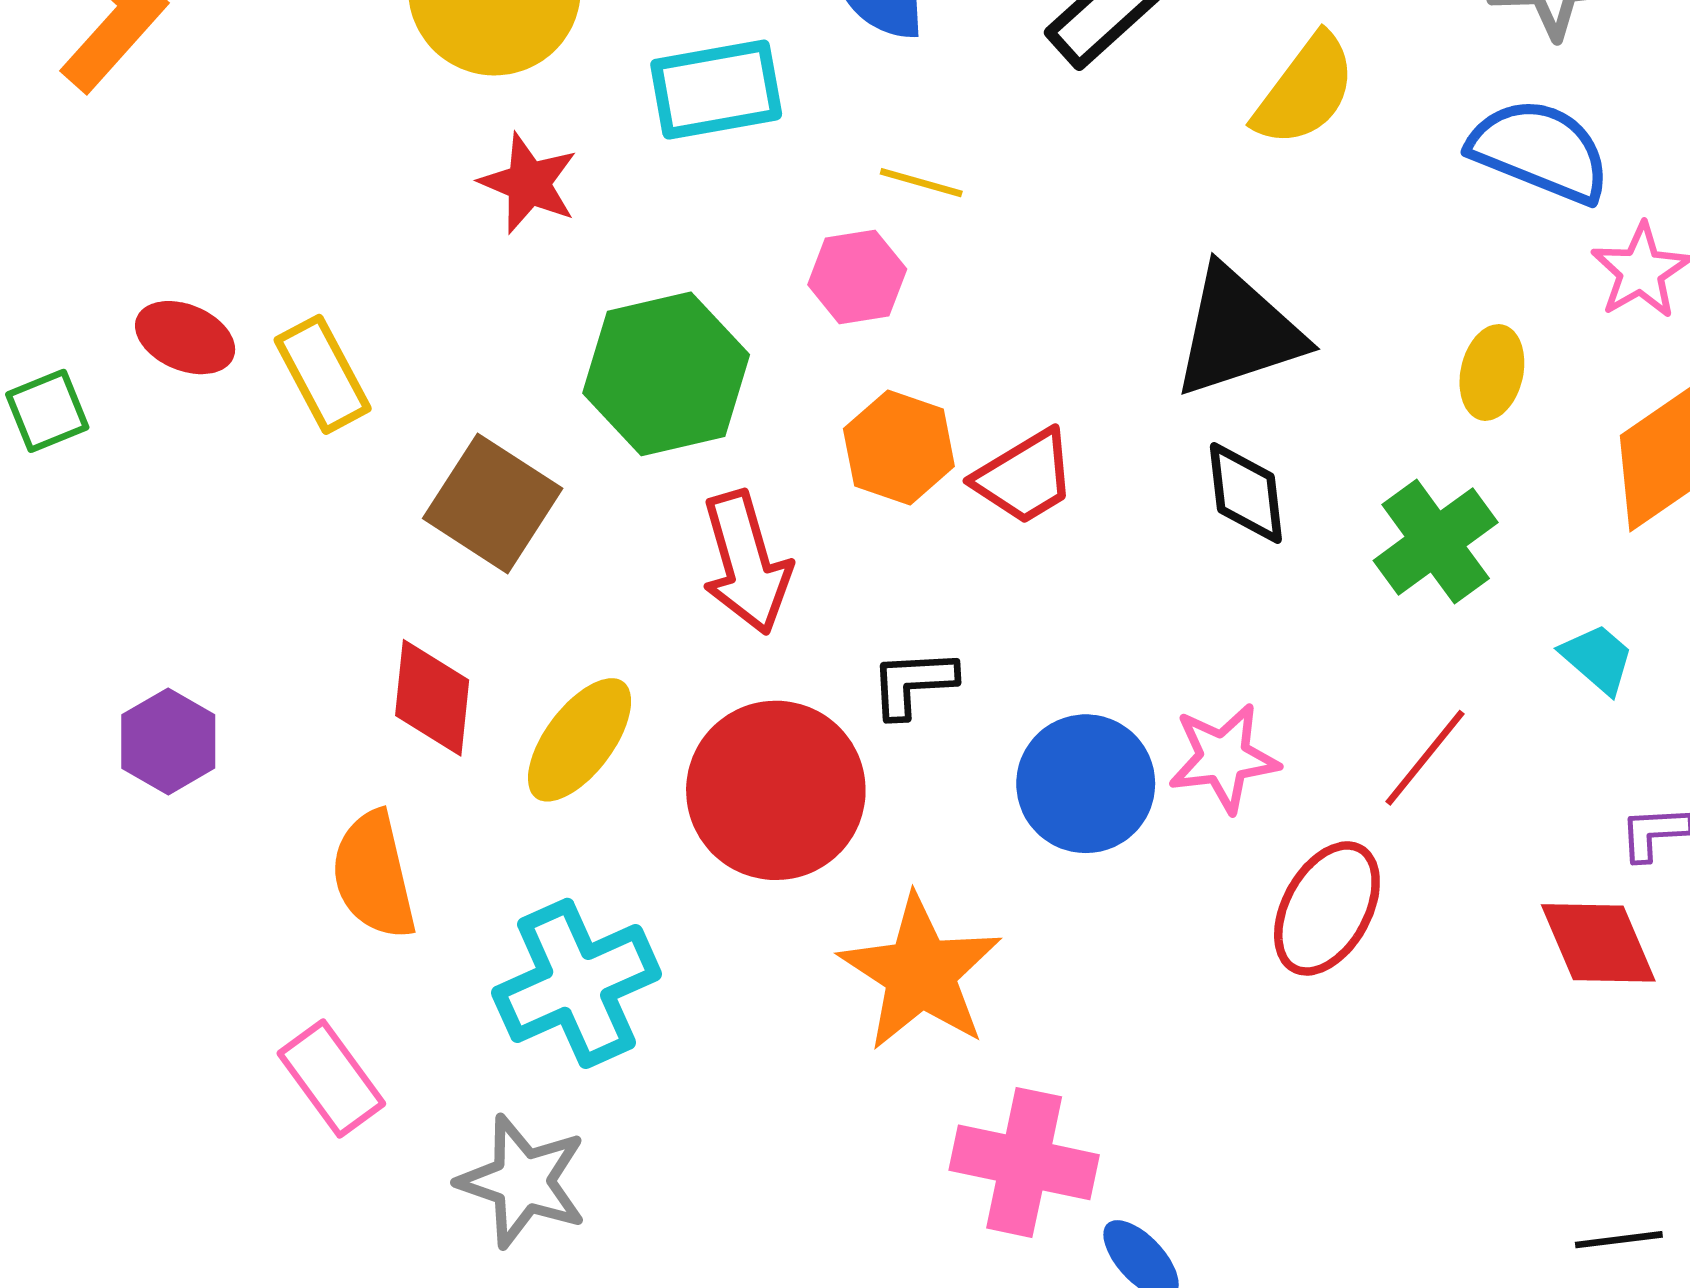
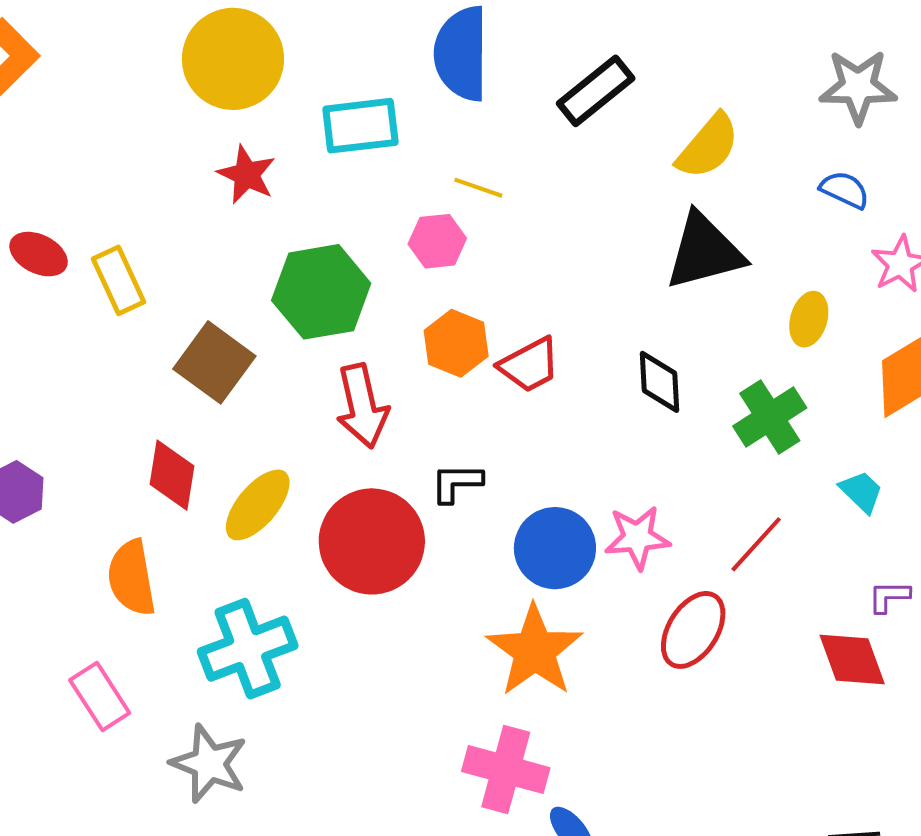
blue semicircle: (1540, 151) -> (845, 190), size x0.6
black triangle: (1238, 332) -> (704, 251), moved
orange star: (920, 973) -> (535, 651), moved

